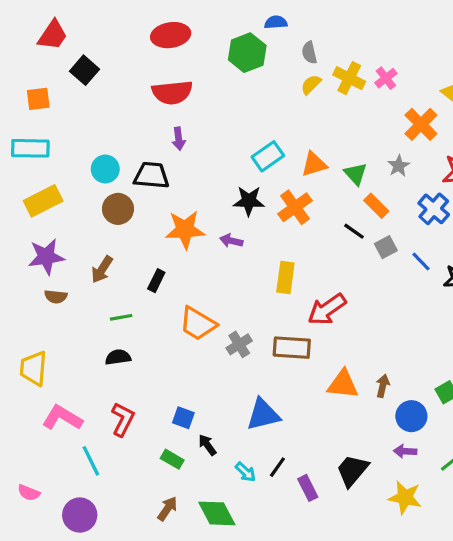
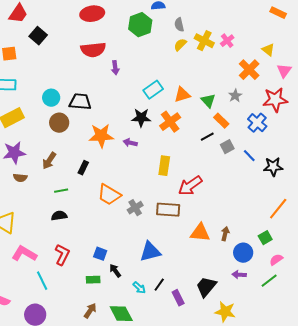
purple arrow: (179, 139) -> (115, 68), moved
black line: (354, 231) -> (207, 137), turned -64
green rectangle: (172, 459) -> (93, 280), turned -32
yellow star: (405, 497) -> (225, 312), moved

